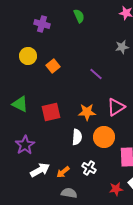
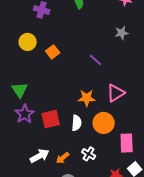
green triangle: (20, 104) -> (20, 90), turned 30
red square: (51, 112) -> (51, 119), moved
purple star: (25, 145) -> (25, 114), moved

